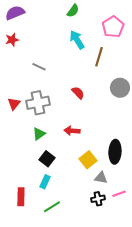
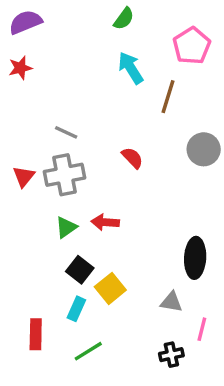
gray line: (39, 67) -> (66, 132), moved
red arrow: (72, 131) -> (105, 222), moved
yellow square: (88, 160) -> (110, 288), moved
pink line: (119, 194) -> (202, 329), turned -56
black cross: (98, 199) -> (171, 355), moved

